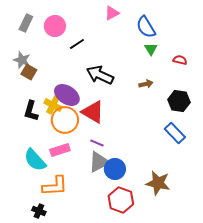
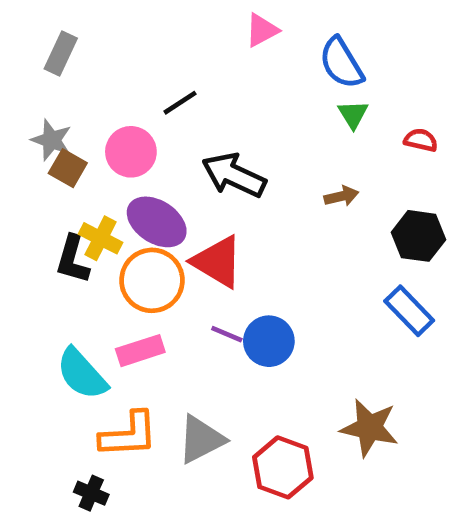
pink circle: (55, 26) -> (131, 152), moved
yellow cross: (53, 105) -> (101, 238), moved
gray triangle: (99, 162) -> (201, 439), moved
blue circle: (115, 169) -> (269, 341), moved

